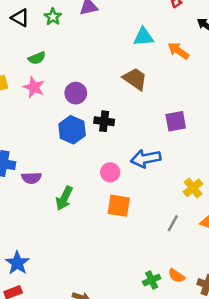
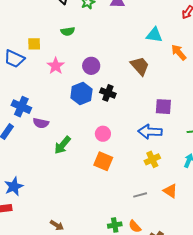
pink star: (34, 87) -> (56, 66), moved
blue arrow: (146, 159) -> (150, 132), moved
yellow cross: (193, 188) -> (152, 159), moved
gray line: (173, 223) -> (140, 195), moved, turned 32

